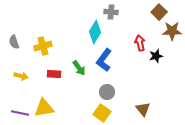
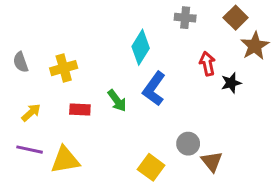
gray cross: (111, 12) -> (185, 18), moved
brown star: (172, 31) -> (255, 46), turned -30
yellow arrow: (21, 76) -> (31, 113), turned -56
gray circle: (107, 92) -> (188, 144), moved
purple line: (20, 113) -> (30, 150), moved

